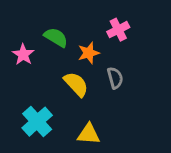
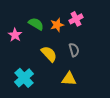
orange star: (89, 53) -> (57, 25), moved
yellow triangle: (89, 134) -> (69, 79), moved

